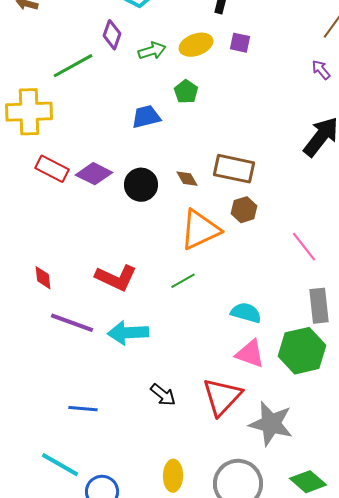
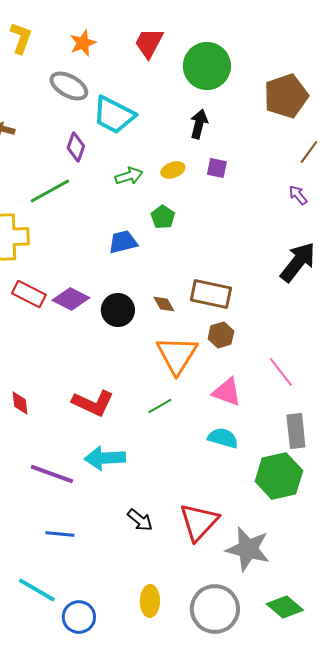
purple diamond: (112, 35) -> (76, 147), moved
yellow ellipse: (196, 45) -> (173, 170), size x0.7
orange triangle: (200, 230) -> (177, 355), turned -33
purple line: (72, 323) -> (52, 474), moved
pink triangle: (250, 354) -> (227, 392), moved

